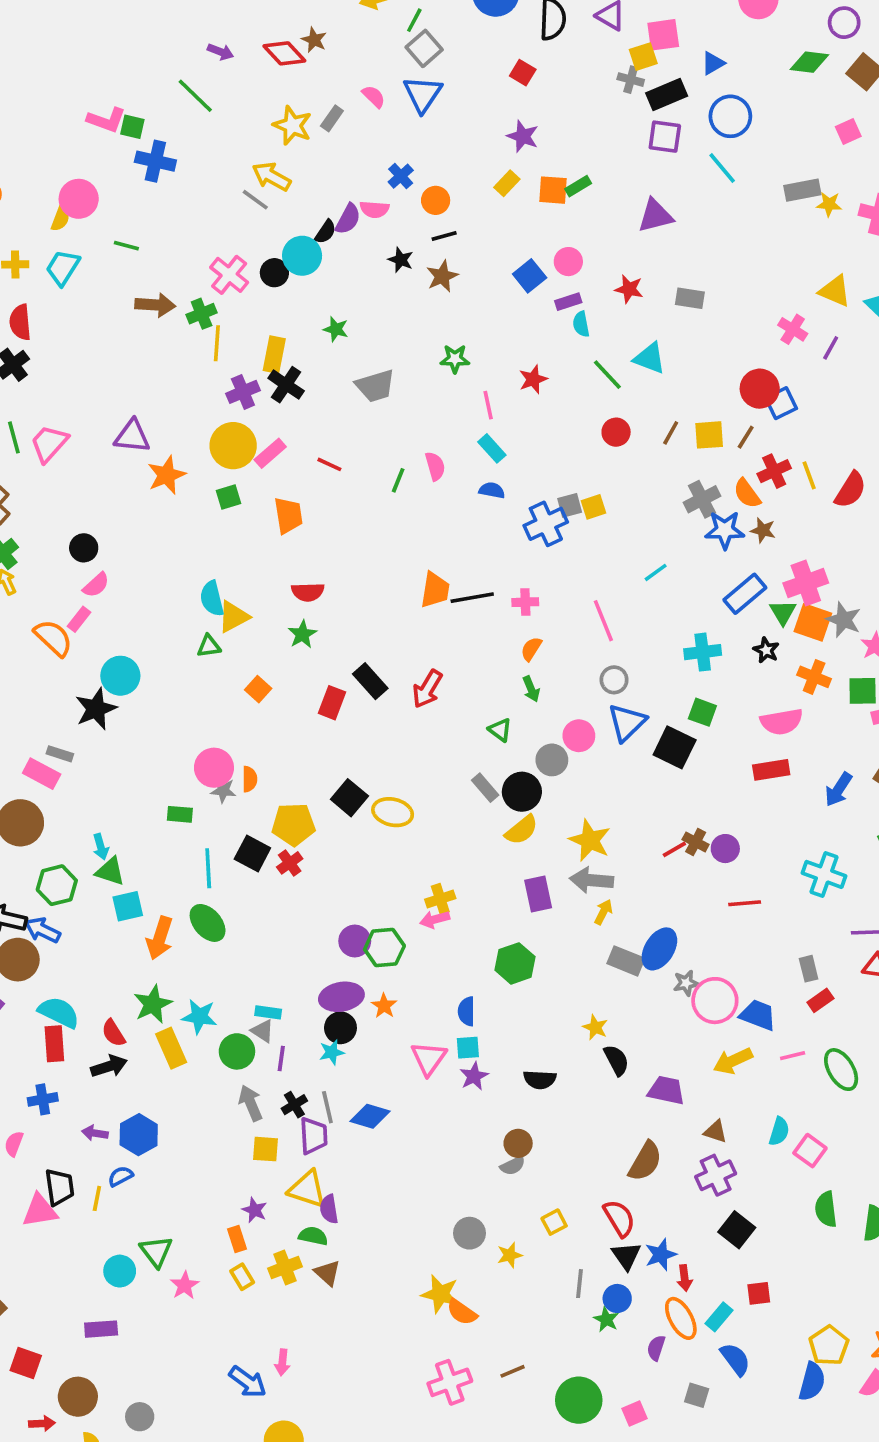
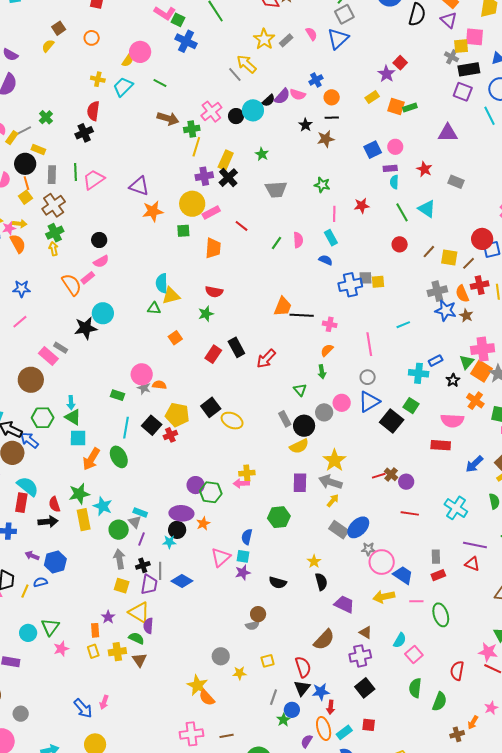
red square: (523, 73) -> (400, 63), moved
blue rectangle: (745, 594) -> (436, 361), moved, size x0.6
orange semicircle: (250, 779) -> (159, 385), turned -96

